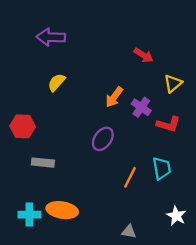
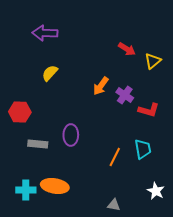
yellow triangle: (173, 84) -> (153, 61), moved
purple ellipse: (103, 139) -> (71, 135), moved, turned -35

